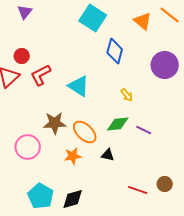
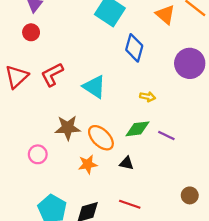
red circle: (22, 56) -> (31, 32), moved
yellow arrow: (127, 95) -> (148, 97), turned -40
pink circle: (28, 147) -> (38, 154), size x0.7
red line: (138, 190) -> (130, 204), moved

